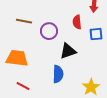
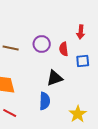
purple circle: (49, 31) -> (42, 44), moved

